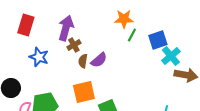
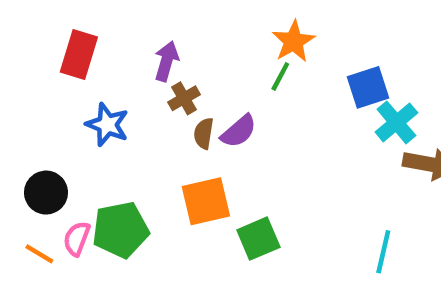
orange star: (124, 19) -> (294, 41), turned -30
purple arrow: (66, 28) -> (166, 61), size x0.7
green line: (132, 35) -> (280, 76), moved

